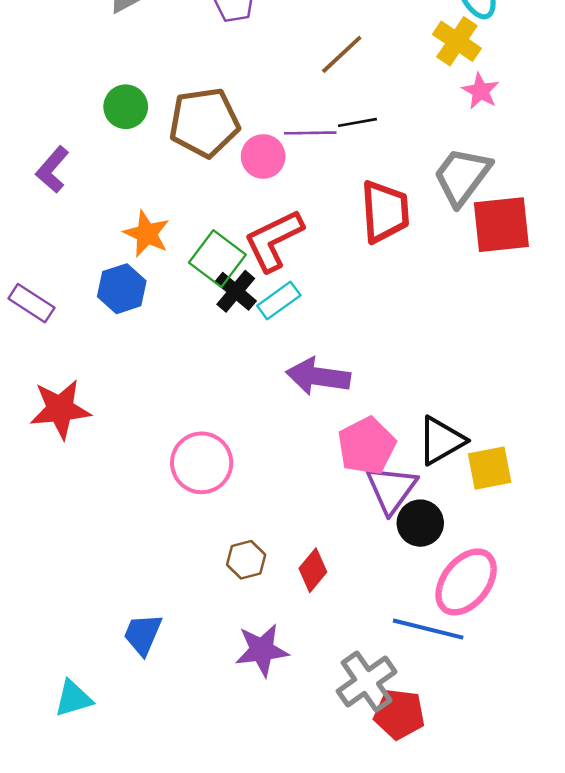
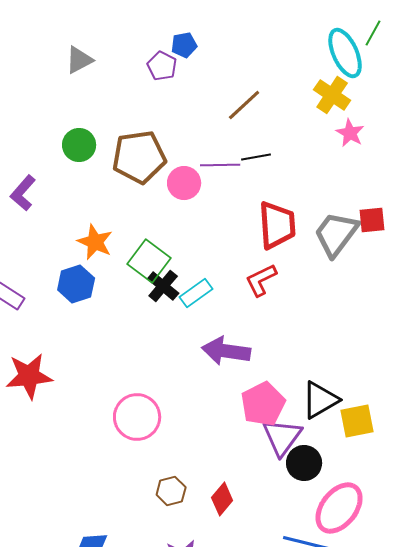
gray trapezoid: (462, 176) -> (336, 234), moved
red square: (501, 225) -> (372, 220), moved, size x0.6
red L-shape: (274, 240) -> (261, 280), moved, size x0.7

